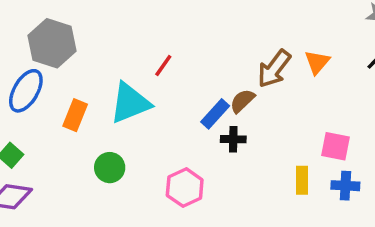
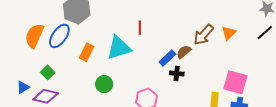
red line: (163, 65) -> (140, 28), turned -40
pink square: (335, 146) -> (235, 82), size x1.4

